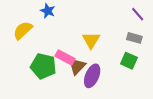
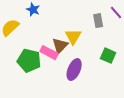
gray rectangle: (134, 38) -> (98, 21), moved, turned 64
brown triangle: (77, 66) -> (60, 46), moved

